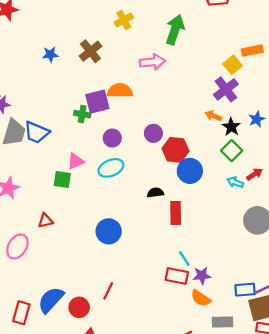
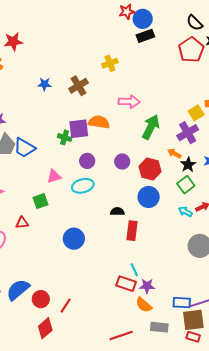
green arrow: (175, 30) -> (151, 127), moved
red hexagon: (176, 150) -> (150, 169), moved
green square: (62, 179) -> (40, 201), moved, turned -35
red line: (108, 291) -> (66, 306), moved

